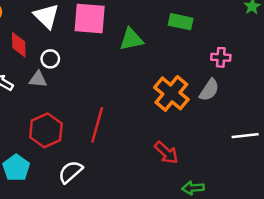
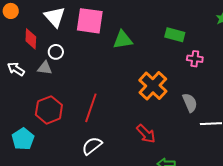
green rectangle: (181, 22) -> (175, 35), moved
gray semicircle: (209, 90) -> (190, 103), moved, turned -60
white semicircle: (70, 172) -> (92, 146), moved

